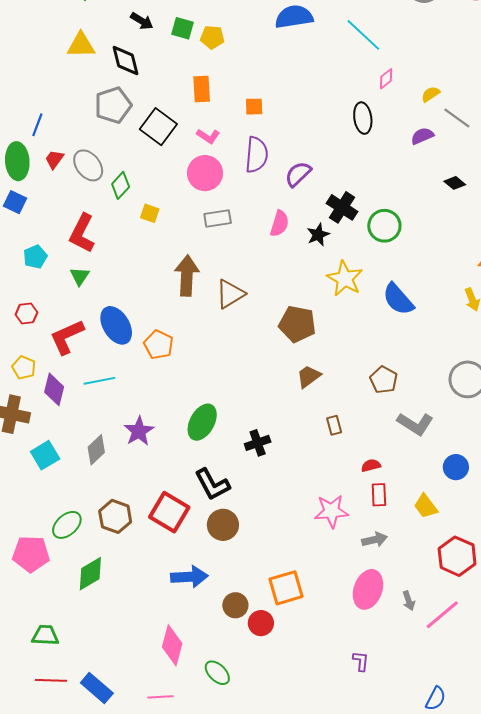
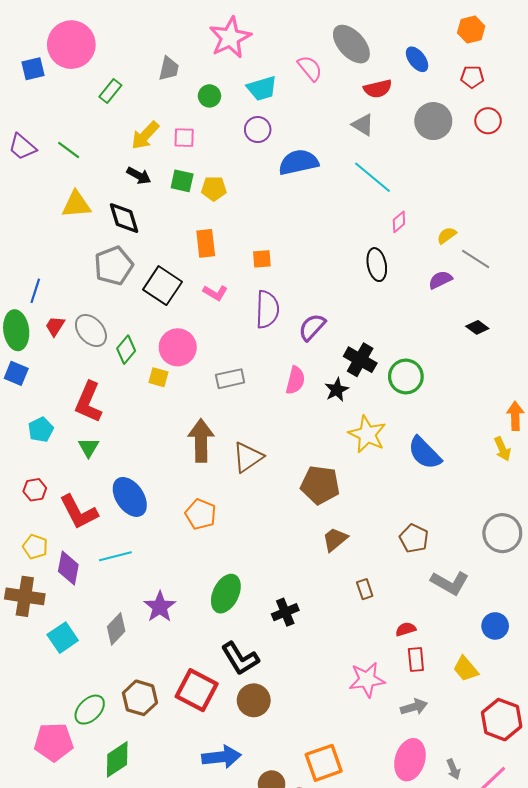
pink circle: (205, 173) -> (178, 347), moved
red L-shape: (67, 337) -> (79, 512), turned -90
orange pentagon: (159, 345) -> (201, 514), moved

